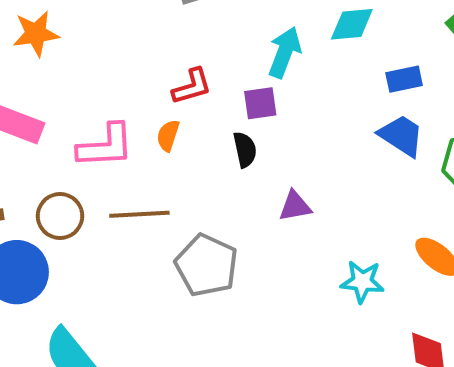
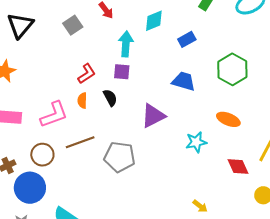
purple square: (260, 103) -> (122, 72), turned 30
blue trapezoid: (401, 136) -> (184, 81), moved
black semicircle: (245, 150) -> (110, 98), moved
purple triangle: (295, 206) -> (153, 116), size x1.5

